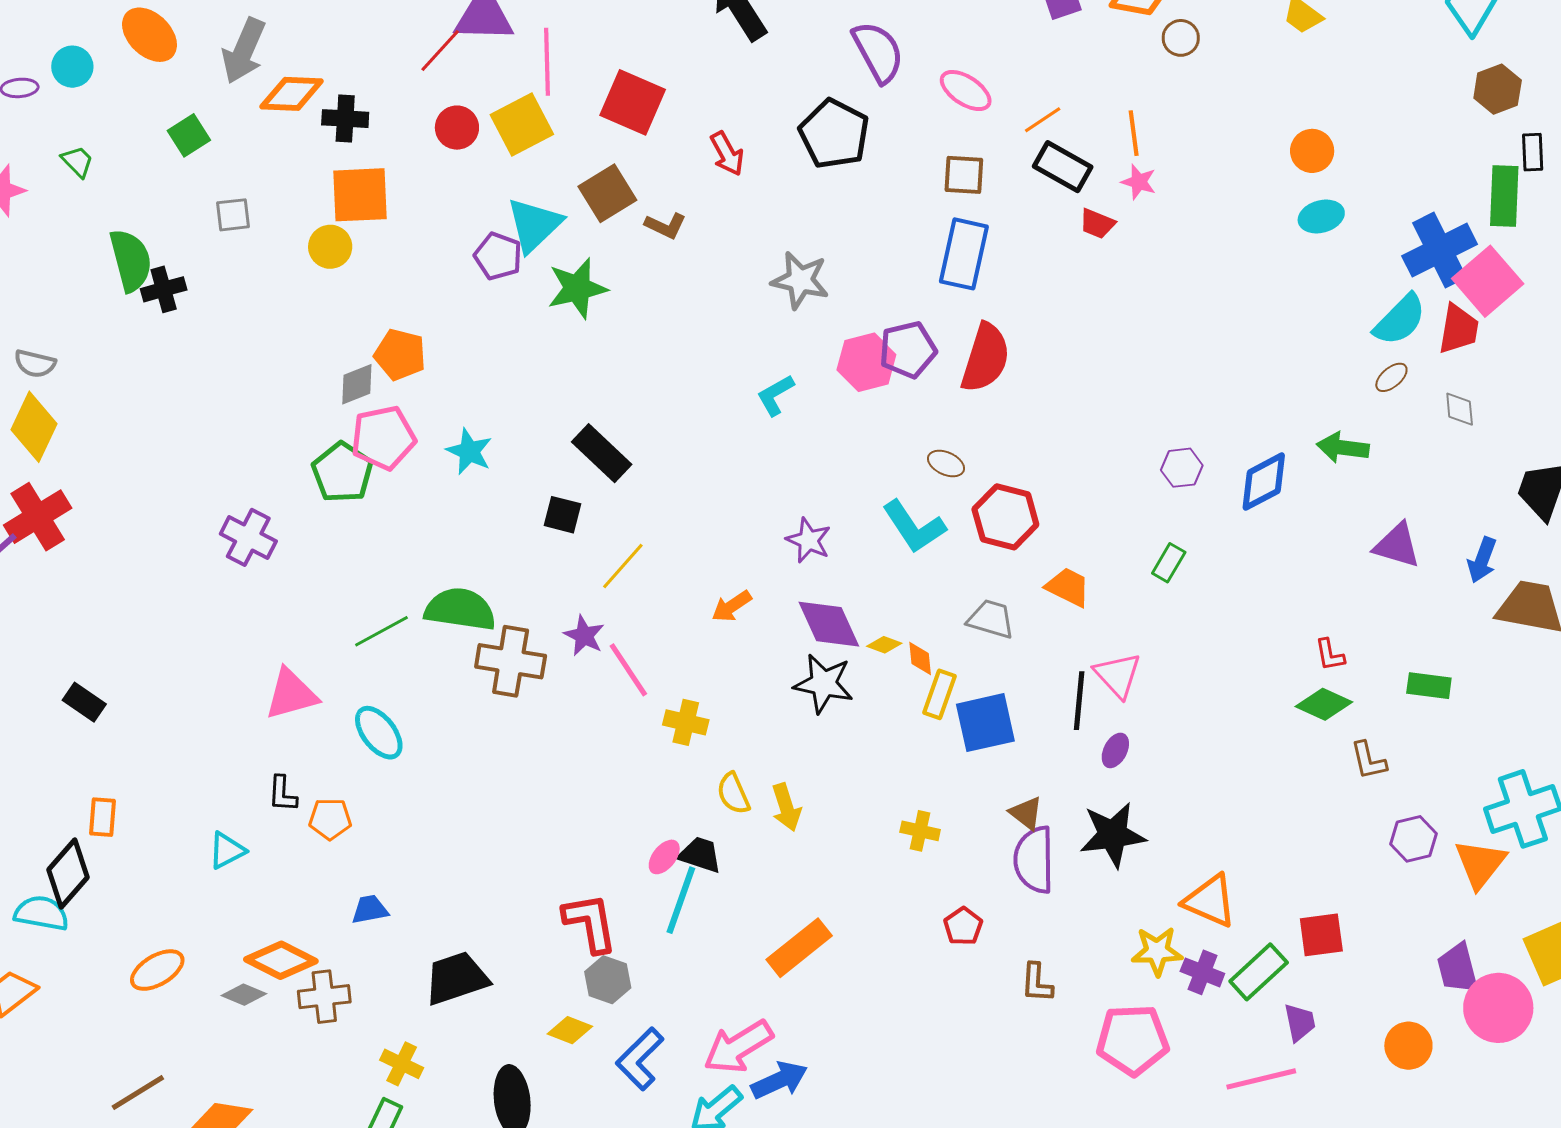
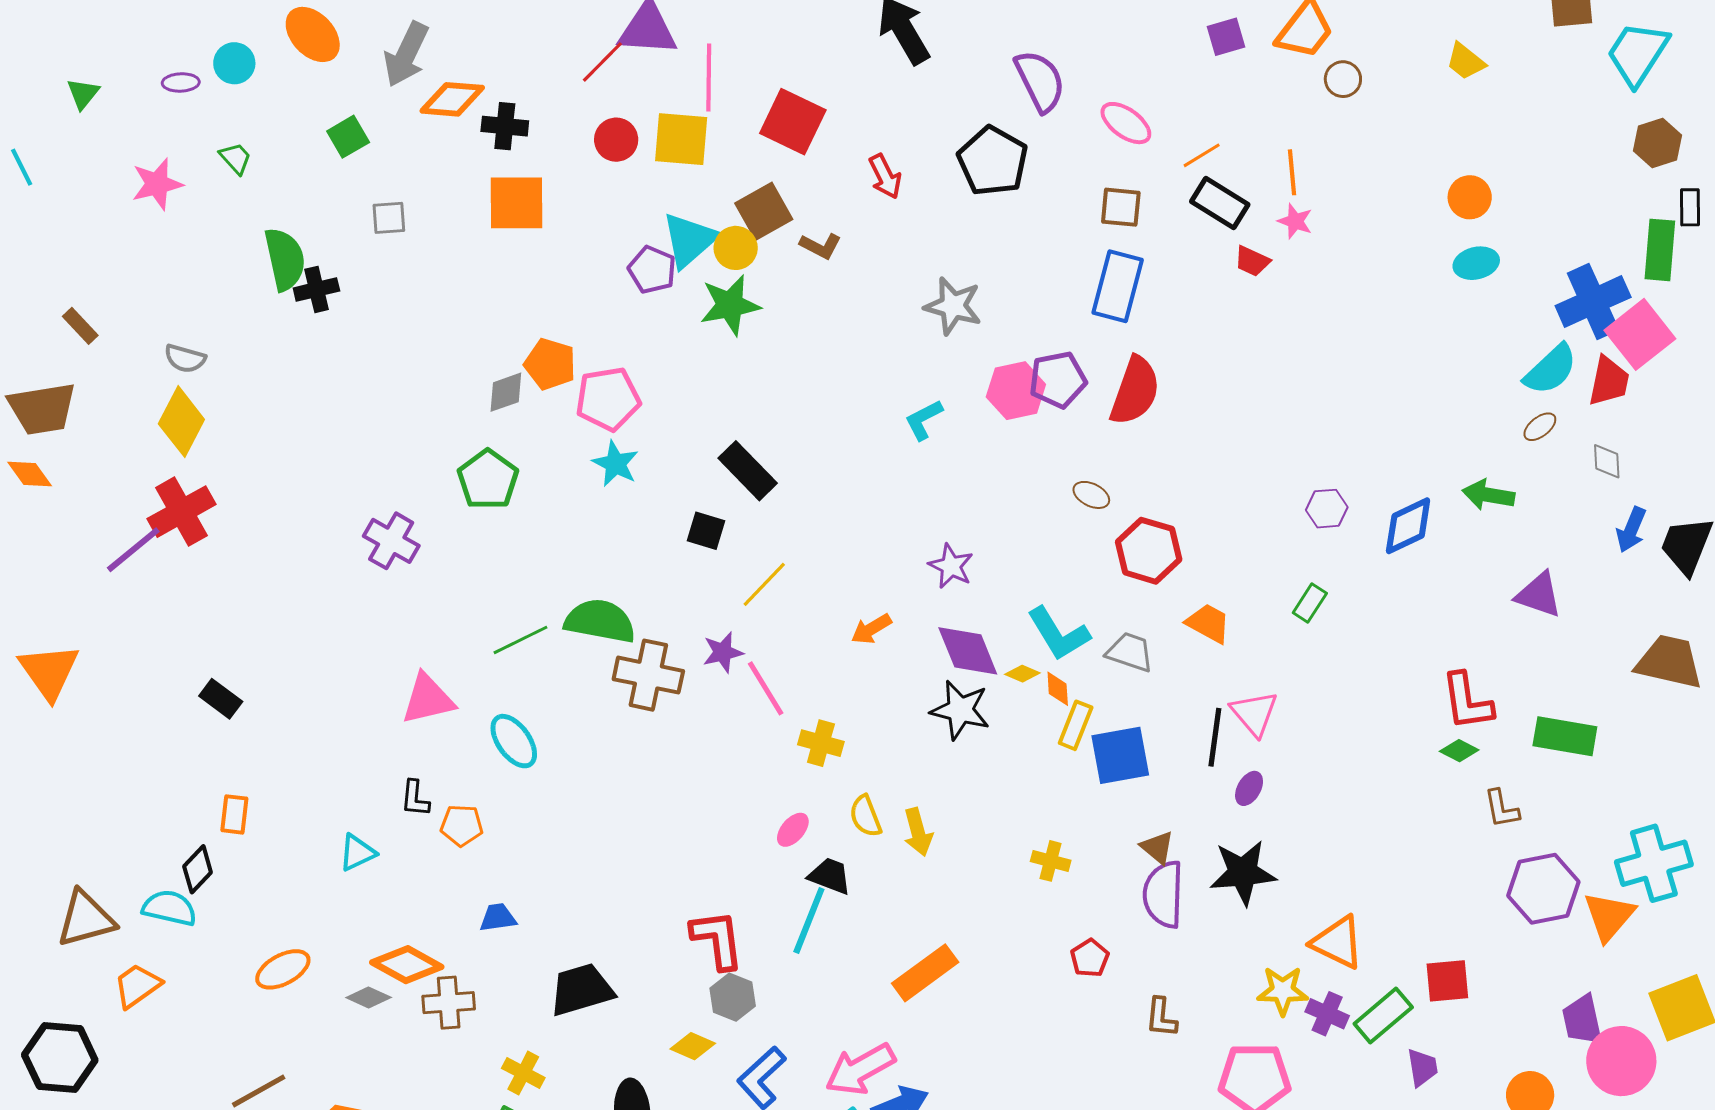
yellow square: (522, 124) -> (681, 139), turned 30
yellow circle: (330, 247) -> (736, 248), moved
pink pentagon: (383, 438) -> (608, 399), moved
cyan L-shape: (914, 527) -> (1058, 634), moved
blue arrow: (1482, 560) -> (1631, 530), moved
purple star: (584, 636) -> (723, 652), turned 30
red L-shape: (1330, 655) -> (1467, 701), size x1.8
green rectangle: (1429, 686) -> (1565, 736), size x1.4
green diamond: (1324, 704) -> (1459, 751), size x0.7
purple hexagon: (1413, 839) -> (1543, 889), size x1.5
pink ellipse: (664, 857) -> (793, 830), moved
black diamond: (68, 873) -> (198, 869), size x0.7

